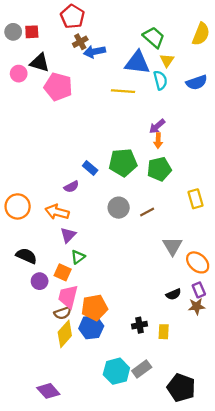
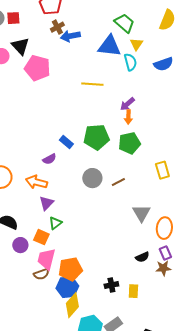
black triangle: (40, 63) -> (20, 46), turned 30
yellow line: (123, 91) -> (92, 84), moved
orange ellipse: (198, 262) -> (164, 228), turned 55
yellow diamond: (65, 334) -> (72, 305), moved

